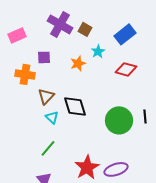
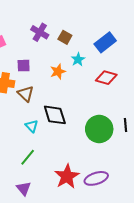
purple cross: (60, 24) -> (40, 32), size x0.7
brown triangle: (46, 96) -> (26, 94), moved, turned -30

